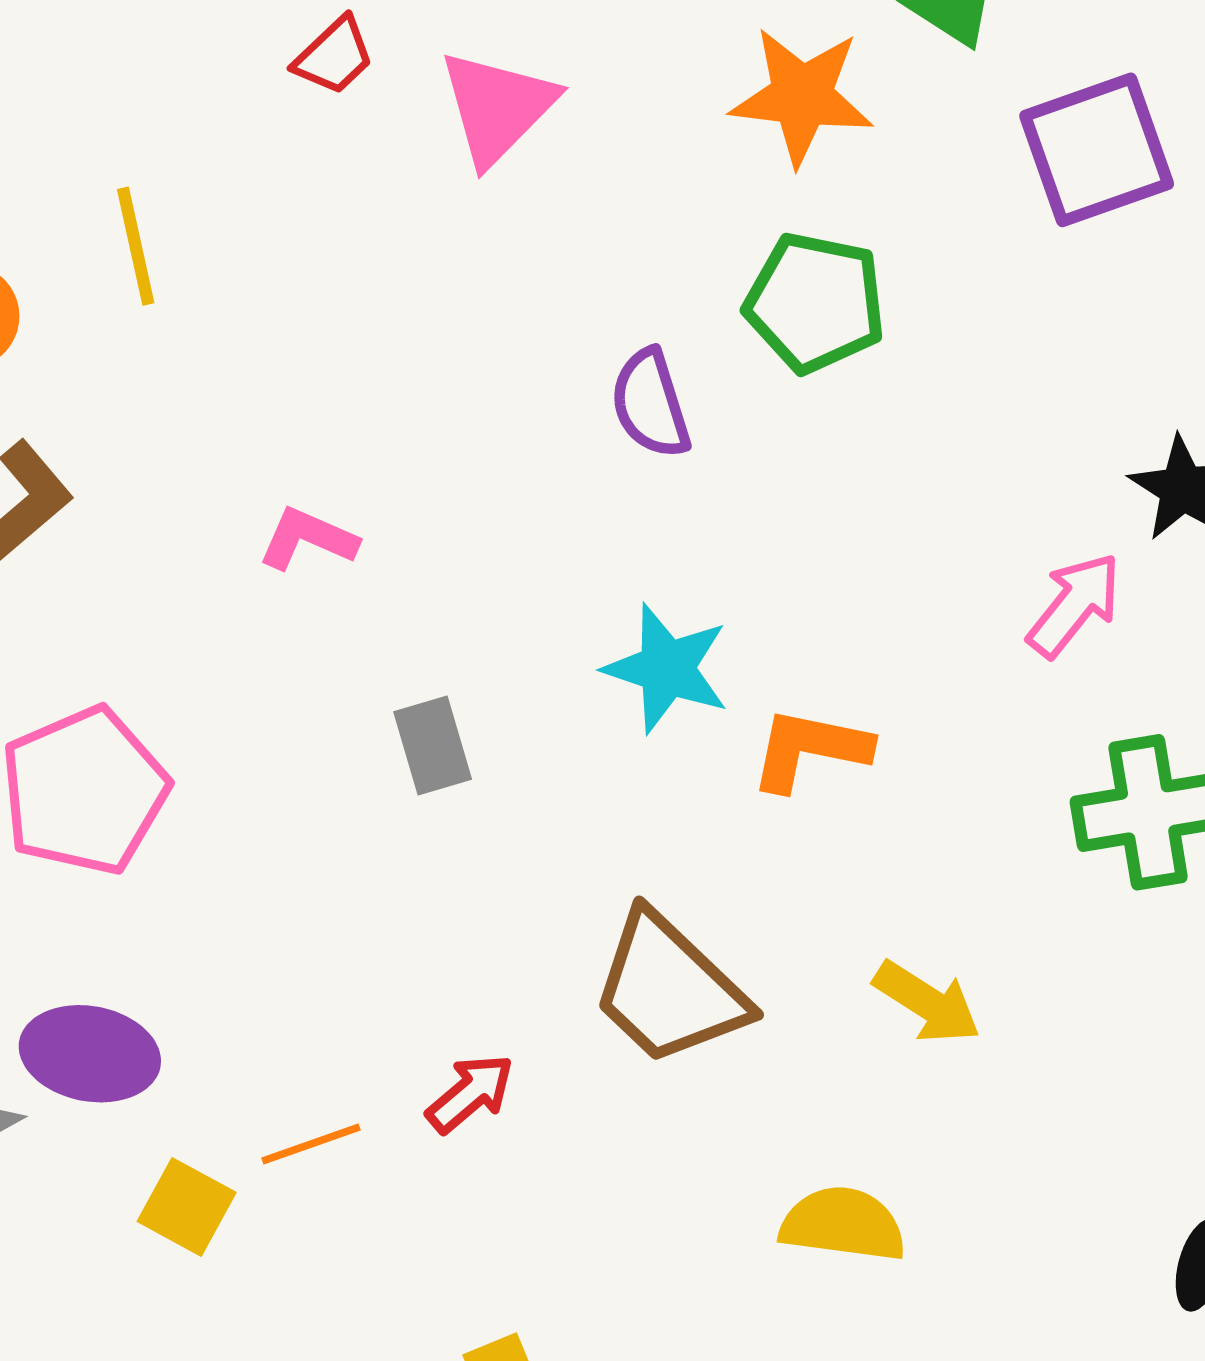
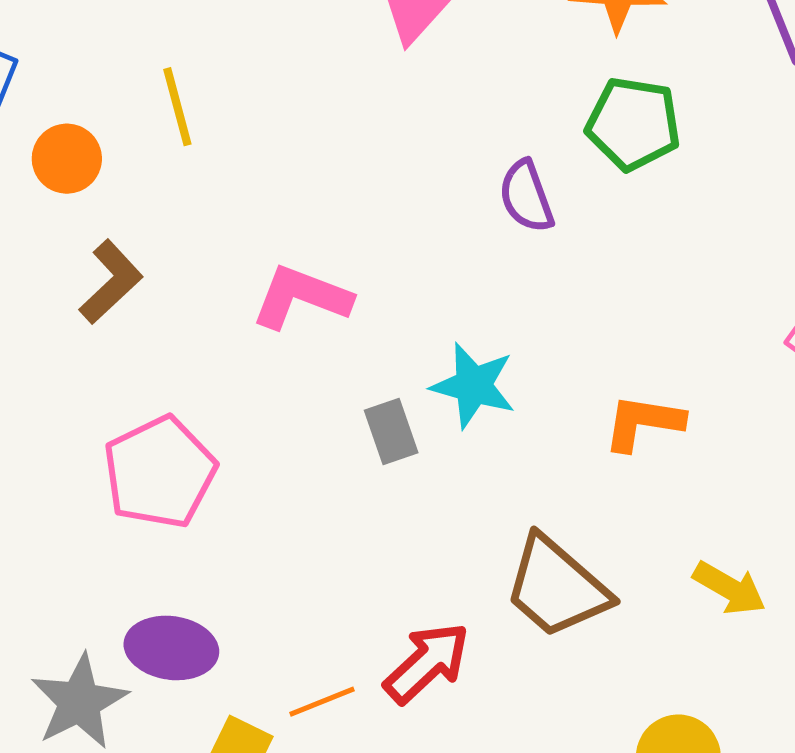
pink L-shape: (308, 539) -> (301, 297), size x1.5
cyan star: (667, 668) -> (473, 386), moved
red arrow: (470, 1093) -> (427, 663), size x1.5

